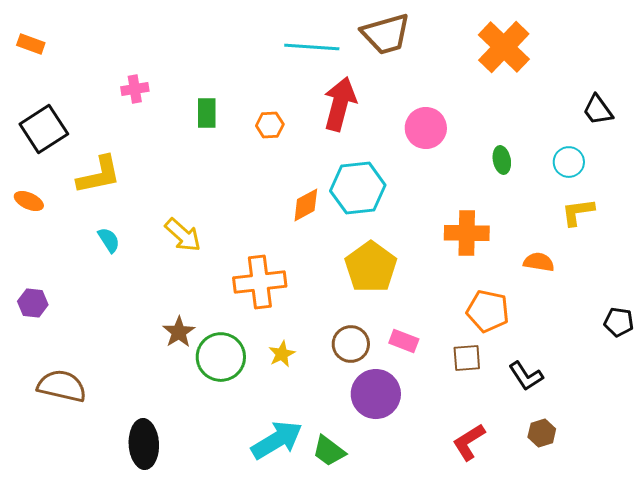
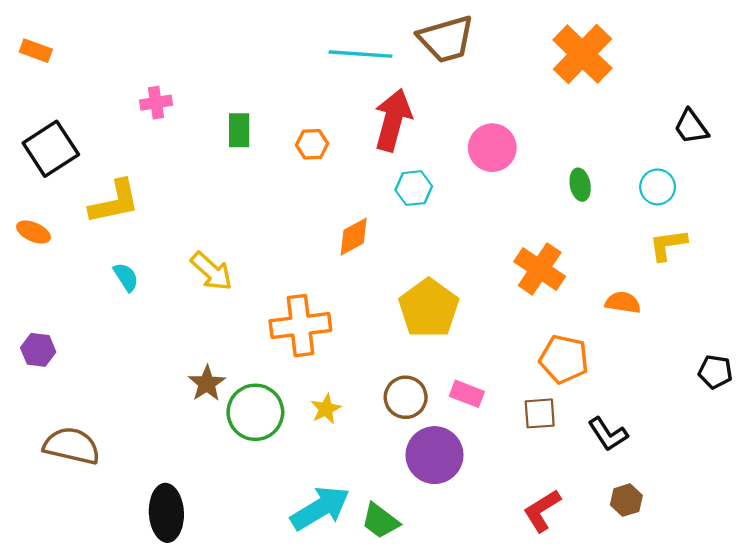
cyan hexagon: (358, 188) -> (414, 188), moved, size x0.6
orange cross: (467, 233) -> (540, 269), turned 33

